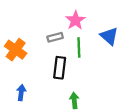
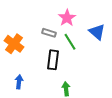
gray rectangle: (55, 37) -> (49, 33), turned 32
green line: (79, 47) -> (70, 42), turned -30

